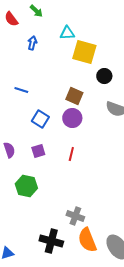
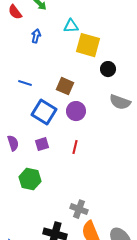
brown square: (74, 96) -> (65, 86), moved
blue square: (40, 119) -> (44, 112), size x1.4

